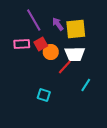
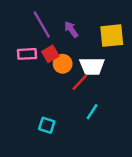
yellow square: (76, 29) -> (112, 36), moved
cyan line: (86, 85) -> (92, 112), moved
cyan square: (44, 95) -> (47, 125), moved

